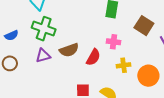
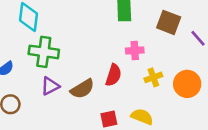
brown semicircle: (69, 50) -> (82, 89), moved

